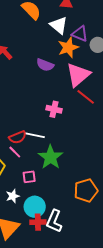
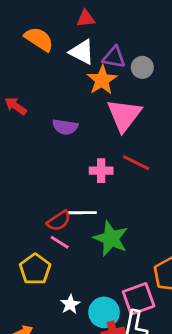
purple semicircle: (45, 65) -> (65, 127), moved
red line: (86, 97) -> (136, 163), moved
pink square: (29, 177) -> (139, 299), moved, size x1.6

